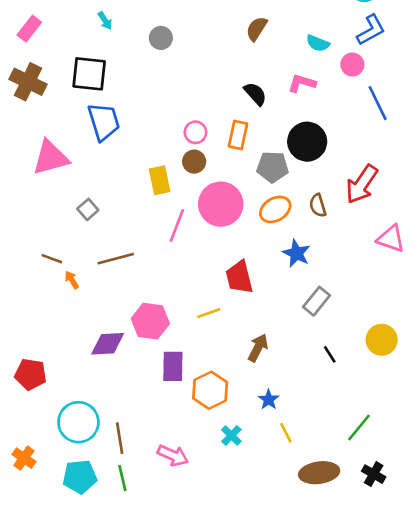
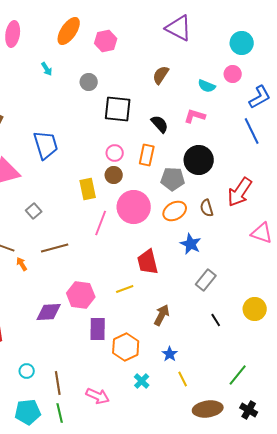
blue L-shape: (371, 30) -> (260, 97), moved
pink circle: (352, 65) -> (233, 74), moved
black square: (89, 74) -> (118, 109), moved
cyan circle: (78, 422) -> (27, 371), size x0.5

